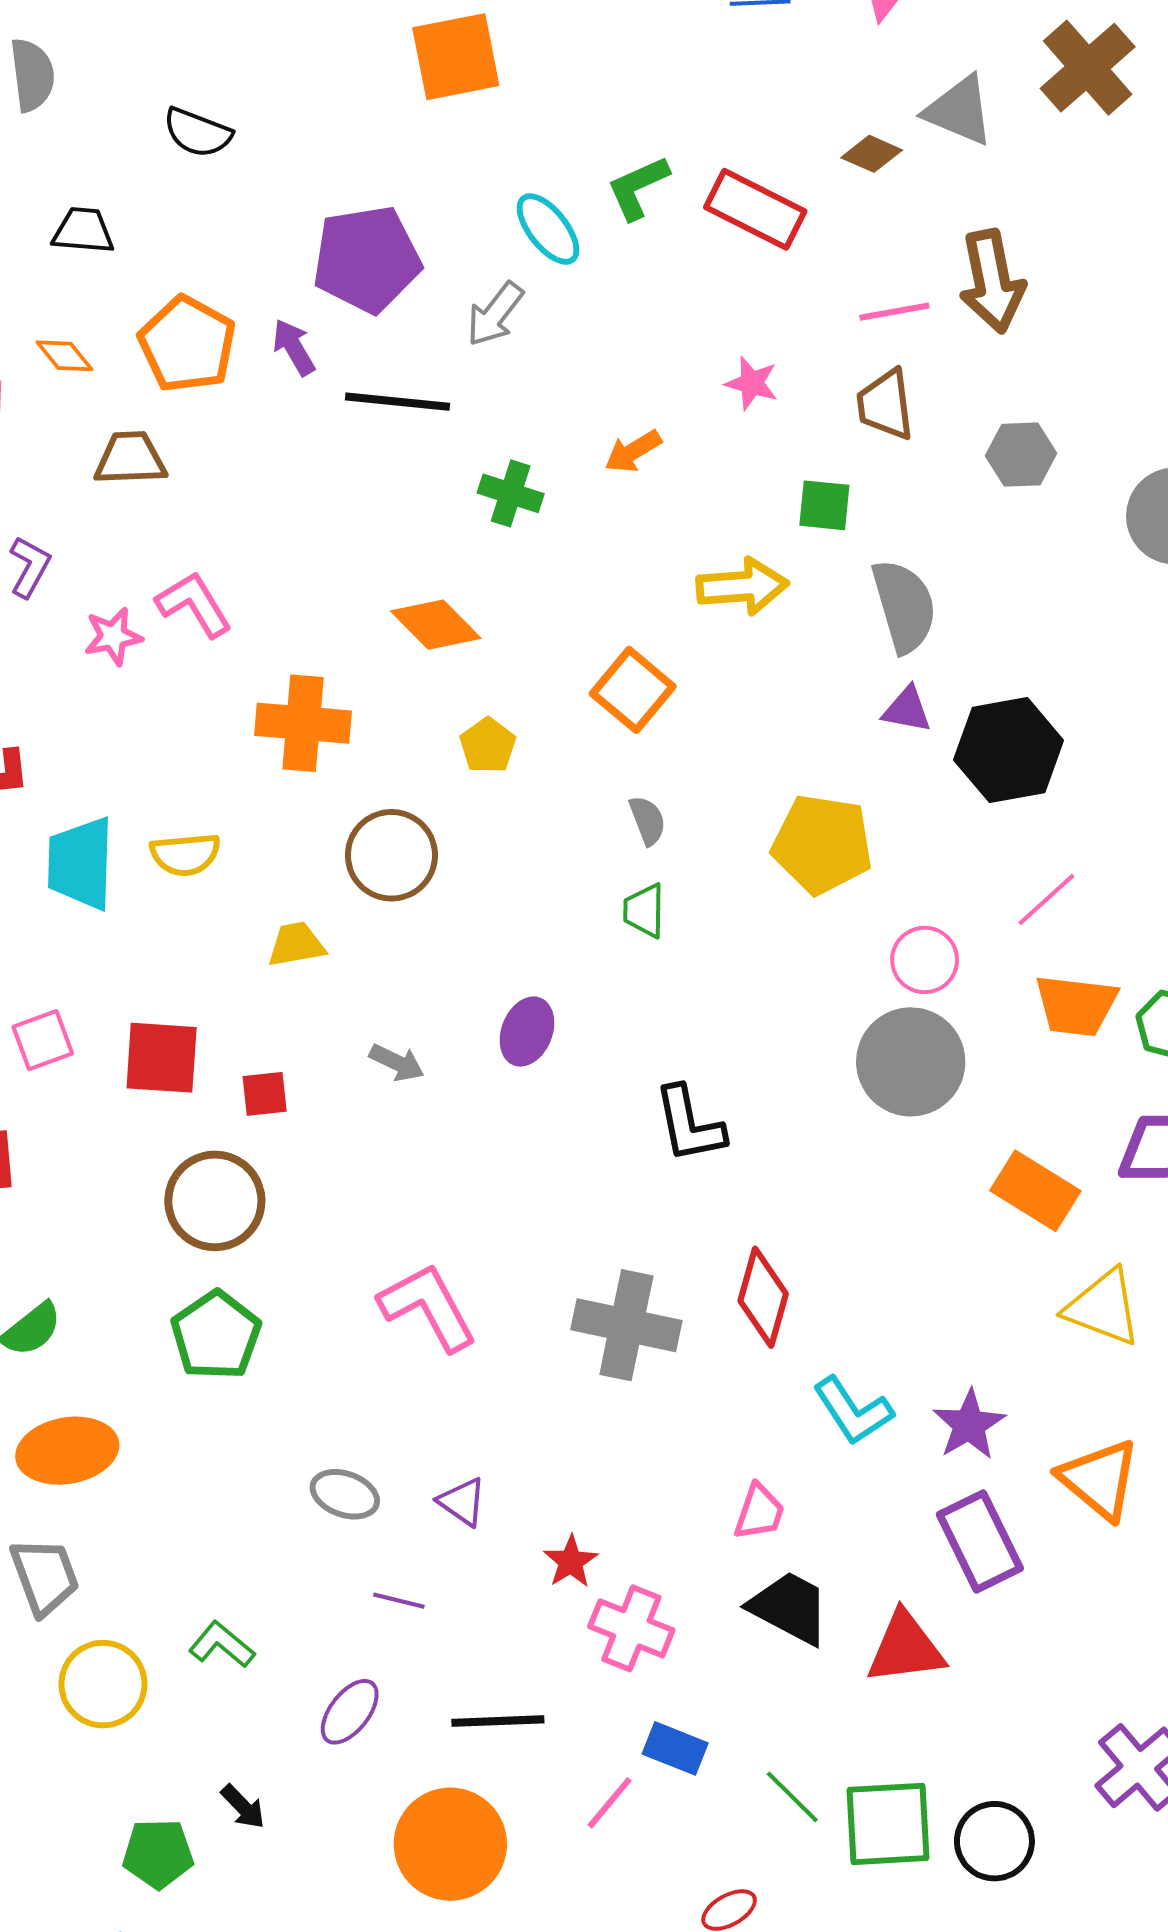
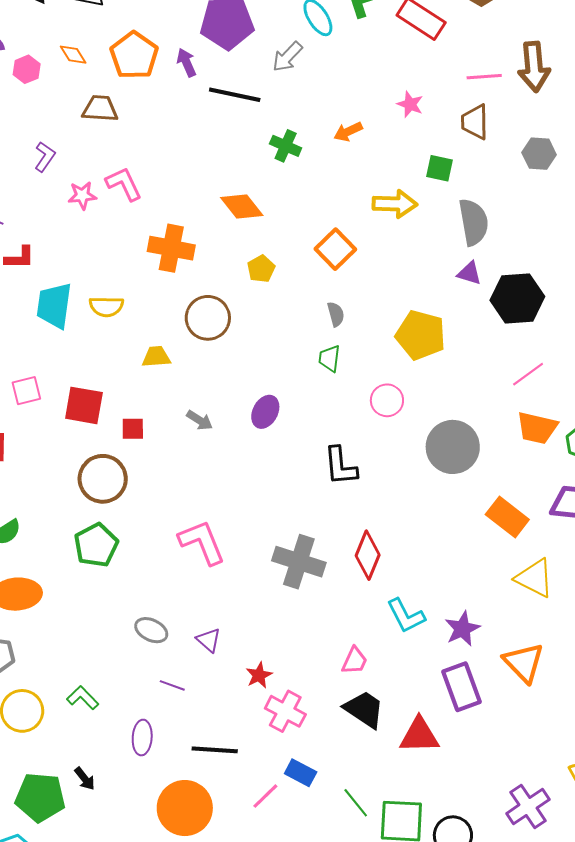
pink circle: (925, 960) -> (387, 400), moved
purple ellipse: (350, 1712) -> (142, 738), turned -40
green pentagon: (158, 1854) -> (40, 797), size x1.4

